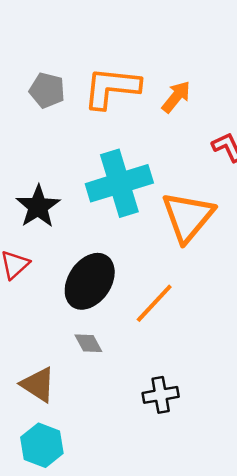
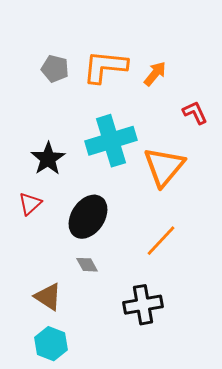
orange line: (154, 303) -> (161, 241), moved
black cross: (161, 395) -> (143, 305), size x1.4

